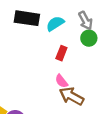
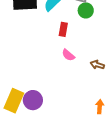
brown arrow: (72, 96) -> (97, 65), moved, size x0.6

